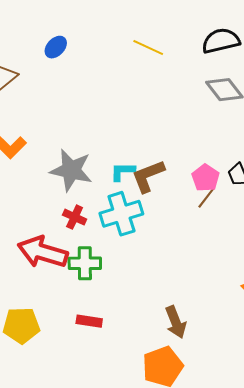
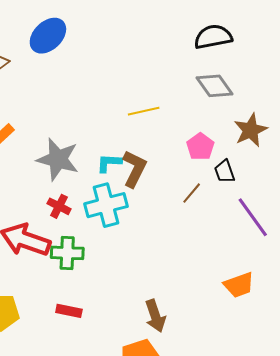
blue ellipse: (56, 47) -> (48, 36), size x1.6
yellow line: (148, 48) -> (144, 111), moved, turned -40
brown L-shape: (148, 176) -> (134, 169), turned 135
pink pentagon: (205, 178) -> (200, 147), moved

